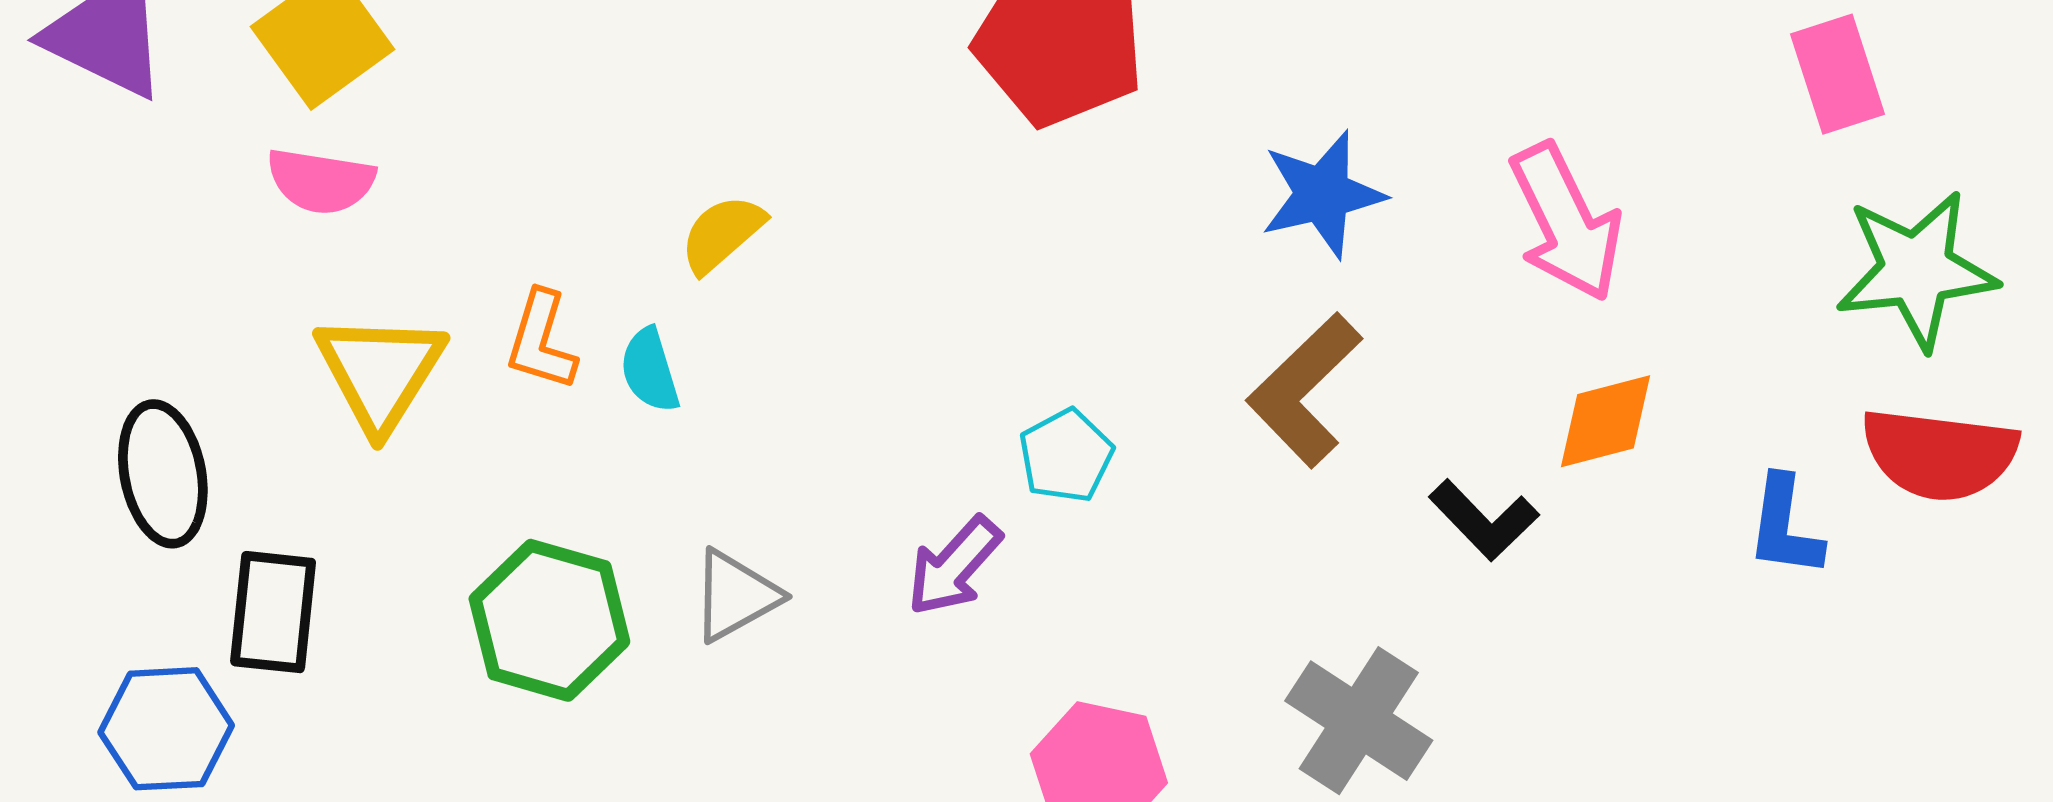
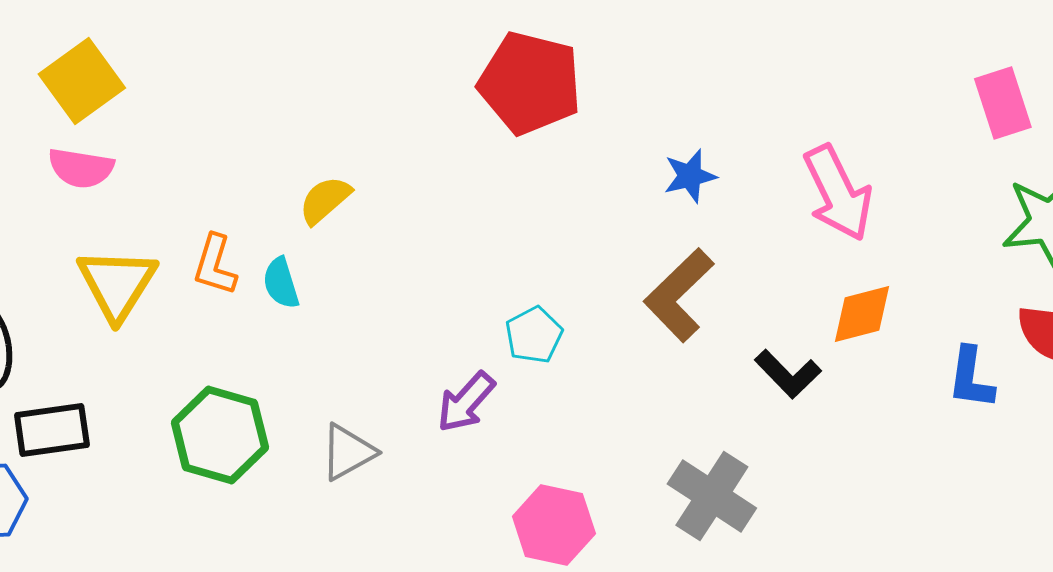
blue star: (1323, 194) -> (690, 176), size x0.7
gray triangle: (735, 596) -> (348, 452), moved
black rectangle: (273, 612) -> (52, 430), turned 76

